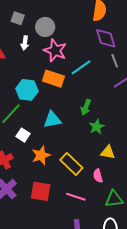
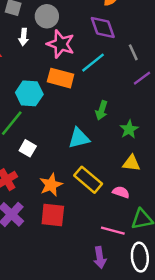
purple diamond: (106, 38) -> (103, 28), moved
cyan triangle: (52, 120) -> (79, 138), moved
green star: (97, 127) -> (129, 129), moved
orange star: (41, 155) -> (51, 185), moved
pink semicircle: (98, 176) -> (121, 192), turned 128
pink line: (76, 197) -> (113, 231), moved

